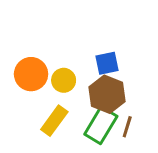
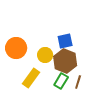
yellow circle: (64, 80) -> (45, 55), moved
green rectangle: (101, 125) -> (61, 81), size x0.7

